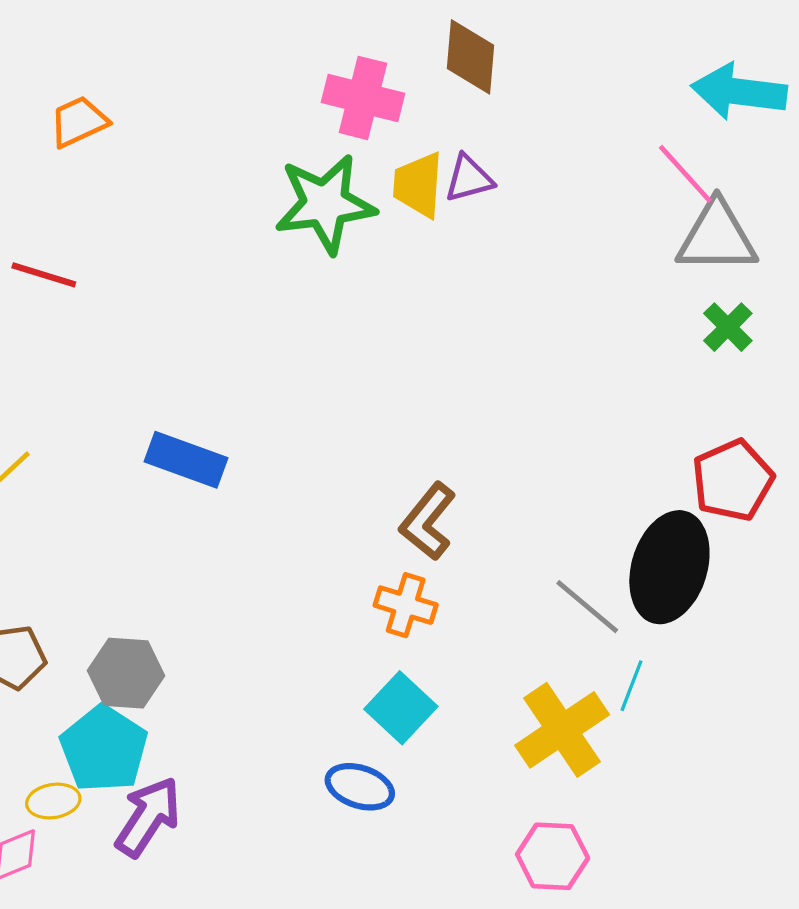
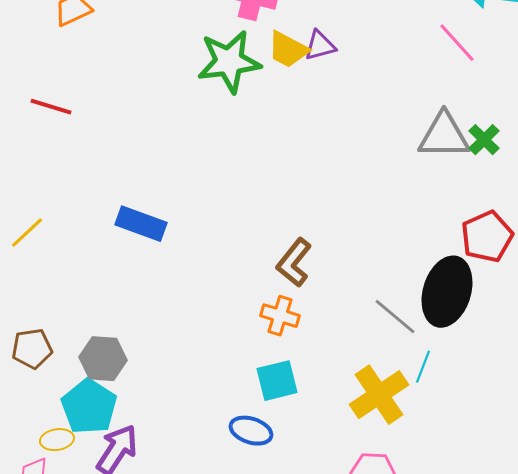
yellow trapezoid: (418, 185) -> (288, 50), turned -66
gray triangle: (717, 237) -> (444, 136), moved
cyan square: (401, 708) -> (277, 381), turned 33

